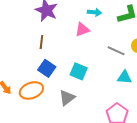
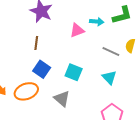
cyan arrow: (94, 12) -> (97, 22), moved
cyan triangle: (124, 77) -> (109, 77), moved, turned 42
gray triangle: (67, 98) -> (62, 99), turned -42

